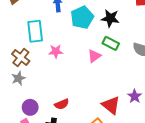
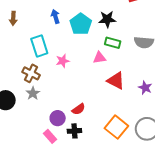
pink triangle: (94, 56) -> (100, 58), turned 40
red triangle: (111, 105) -> (116, 81), moved
purple circle: (30, 107) -> (58, 118), moved

